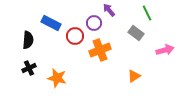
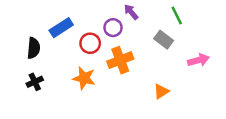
blue rectangle: (51, 23) -> (61, 28), turned -60
orange star: (57, 78) -> (84, 78), moved

